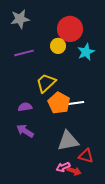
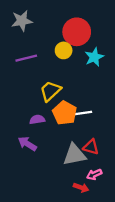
purple semicircle: (25, 107) -> (37, 120), moved
red triangle: (86, 156) -> (91, 147), moved
pink arrow: (63, 167) -> (94, 174), moved

